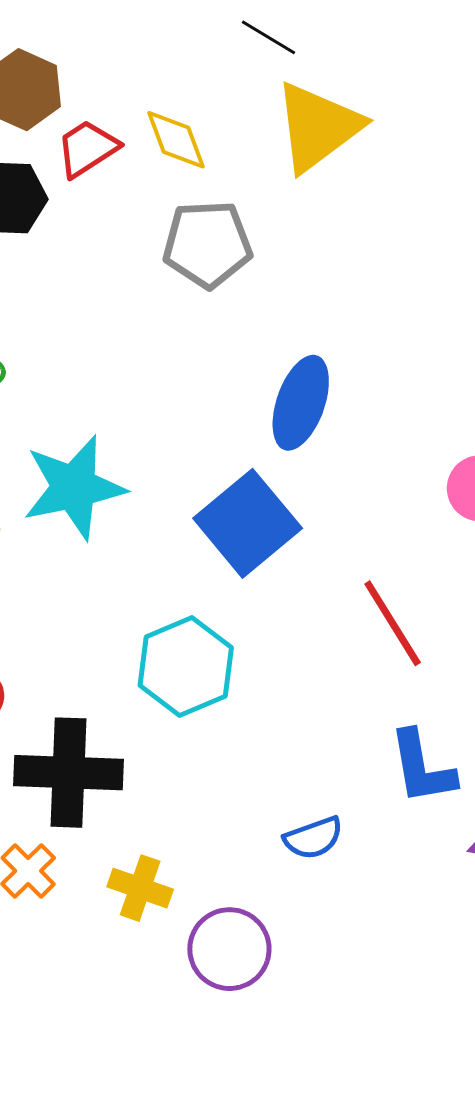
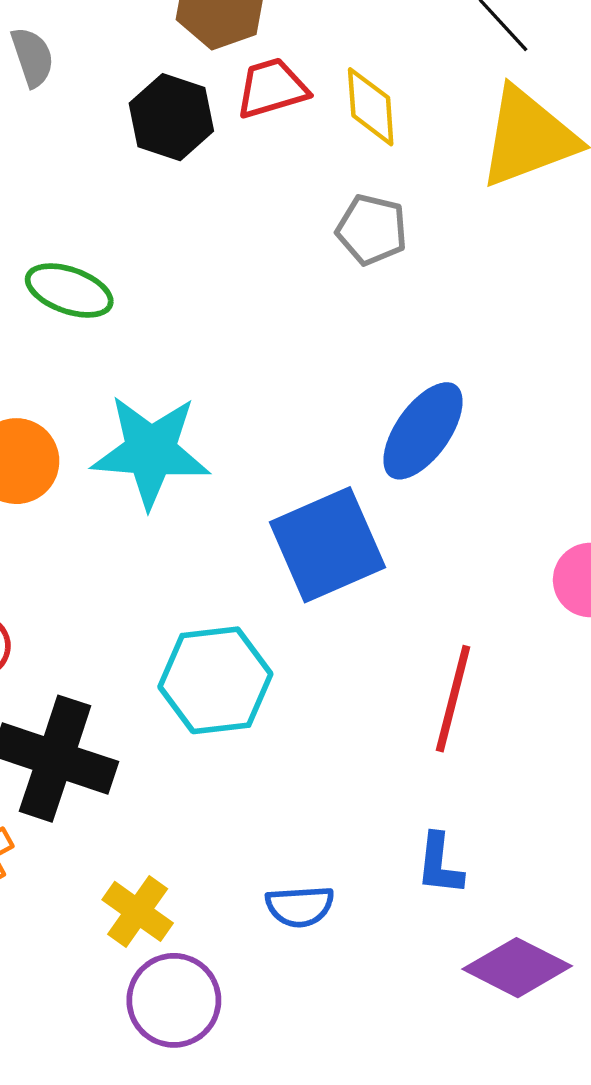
gray pentagon: (207, 244) -> (372, 230), size x0.7
red line: (393, 623) -> (453, 699), turned 30
blue L-shape: (422, 767) -> (440, 864), size x0.7
yellow cross: (140, 888) -> (138, 911), moved

